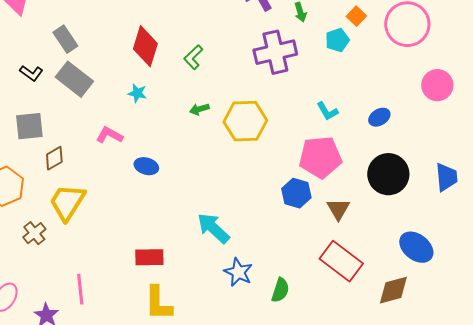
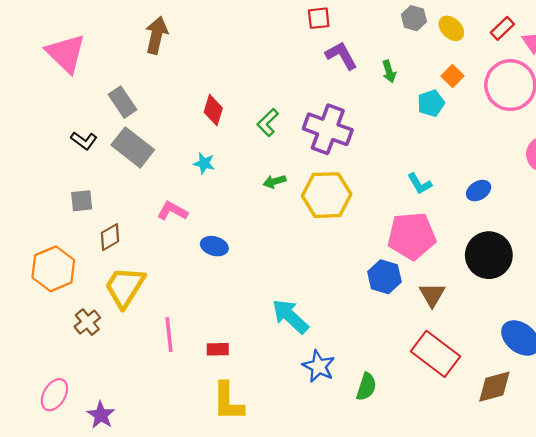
red diamond: (145, 46) -> (213, 110), size x0.7
purple cross: (275, 52) -> (328, 129), moved, turned 33
gray square: (29, 126) -> (82, 201), size x0.7
red rectangle: (149, 257) -> (218, 349), size x0.7
pink line: (80, 289) -> (169, 335), moved

